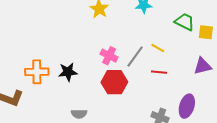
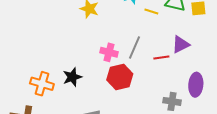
yellow line: (158, 48) -> (151, 11), moved
purple triangle: (203, 66) -> (181, 44), moved
orange cross: (37, 72) -> (42, 84), turned 30

